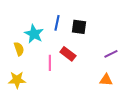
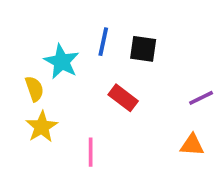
pink line: (50, 63) -> (91, 152), moved
yellow star: (17, 80) -> (42, 127), moved, turned -30

